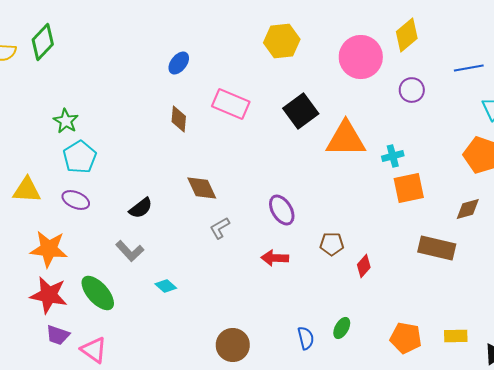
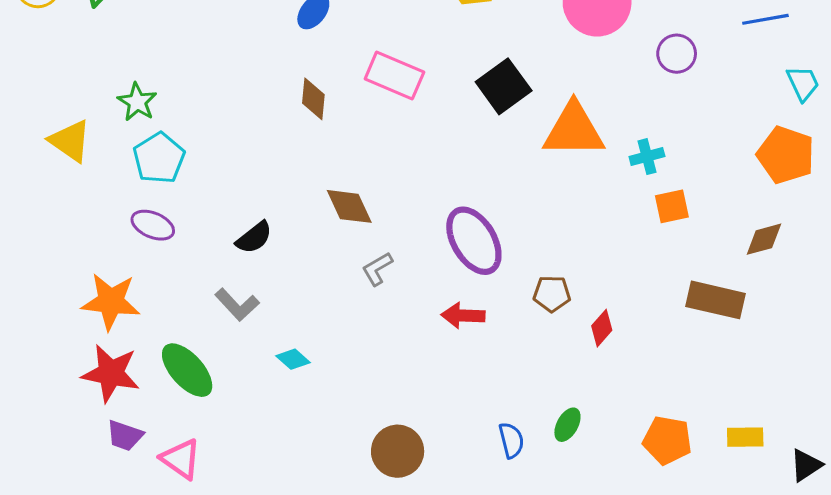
orange square: (409, 188) -> (672, 206), size x0.7
yellow triangle: (27, 190) -> (70, 141), moved, turned 32
purple ellipse: (282, 210) -> (474, 241), size x1.4

